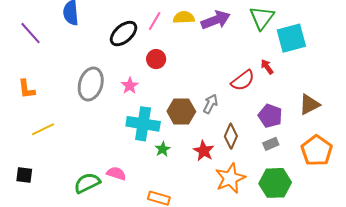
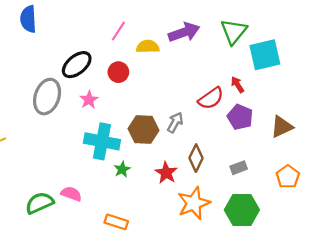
yellow semicircle: (184, 17) -> (148, 47), moved
black ellipse: (123, 34) -> (77, 65), moved
purple pentagon: (270, 116) -> (240, 117), moved
orange pentagon: (317, 151) -> (288, 177), size x0.7

